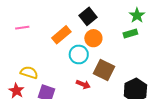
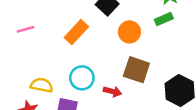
orange circle: (93, 38) -> (129, 32), moved
cyan circle: (79, 54) -> (82, 78), moved

